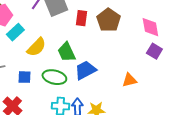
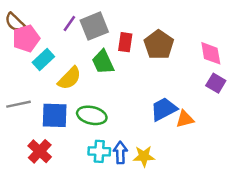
green trapezoid: (66, 52) -> (103, 62), moved
blue trapezoid: (85, 70) -> (164, 109), moved
blue square: (24, 77) -> (55, 115), size x1.6

